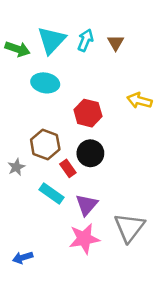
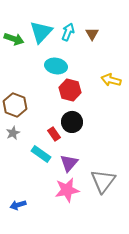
cyan ellipse: (45, 83) -> (56, 66), moved
brown hexagon: (45, 144) -> (15, 105), moved

